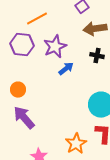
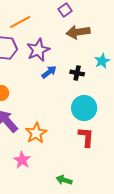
black cross: (97, 56) -> (77, 73), moved
orange star: (76, 144) -> (36, 133), moved

